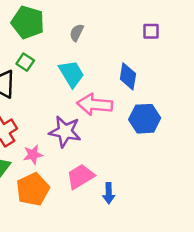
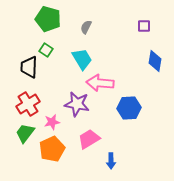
blue diamond: (128, 76) -> (155, 61), moved
blue hexagon: (145, 119) -> (129, 108), moved
blue arrow: (109, 193) -> (111, 161), moved

